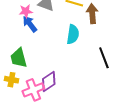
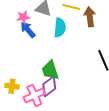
cyan semicircle: (73, 34) -> (60, 28), moved
green trapezoid: (19, 58) -> (50, 70), moved

